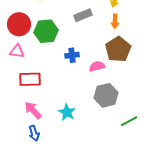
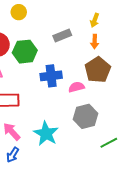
blue cross: (72, 55) -> (51, 76), size x1.5
cyan star: (67, 112) -> (46, 134), size x1.4
blue arrow: (34, 133) -> (13, 155), turned 49

